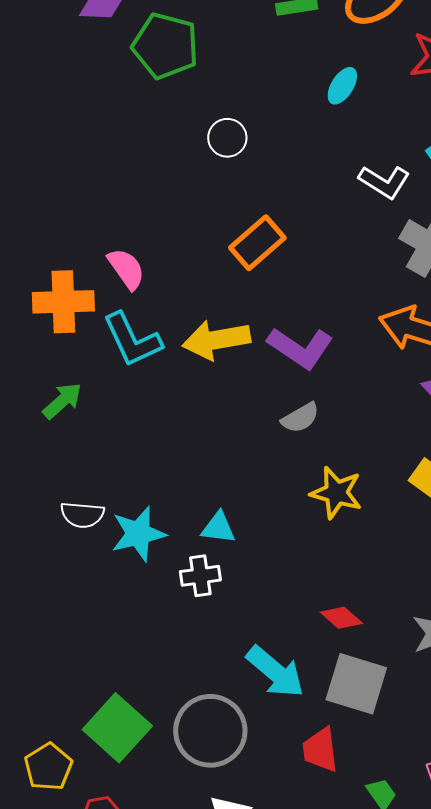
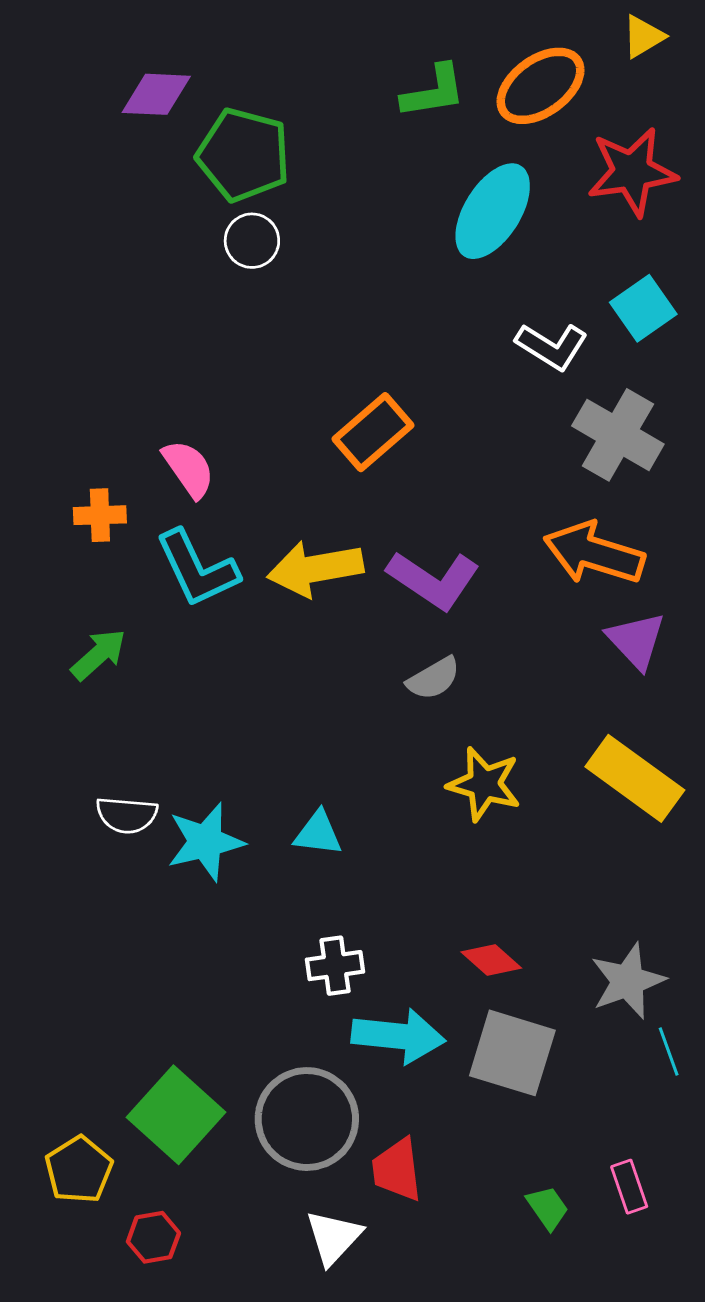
cyan ellipse: (342, 86) -> (493, 211), size x1.8
white circle: (227, 138) -> (252, 241), moved
orange cross: (63, 302) -> (100, 515), size x0.6
white cross: (200, 576) -> (335, 966), moved
cyan arrow: (275, 672) -> (398, 1036), turned -34
red trapezoid: (320, 750) -> (397, 1170), moved

